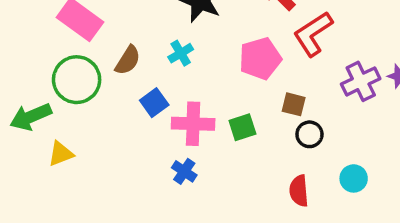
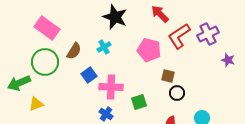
pink pentagon: (260, 58) -> (149, 50), turned 30
purple cross: (361, 81) -> (208, 34), moved
green square: (242, 127) -> (139, 102), moved

